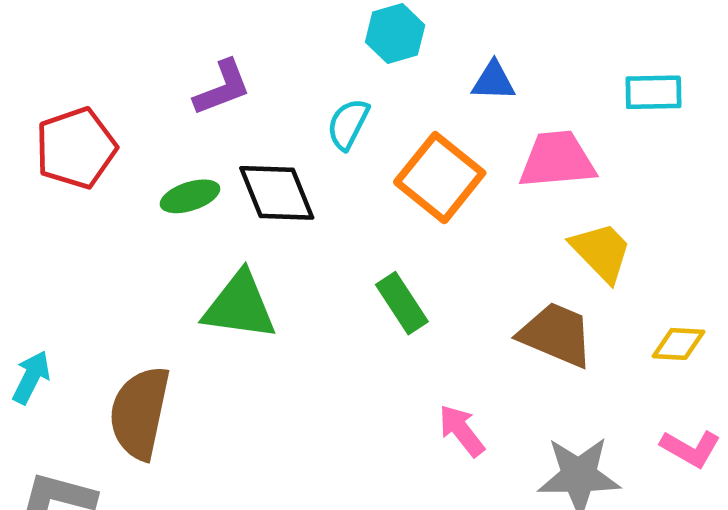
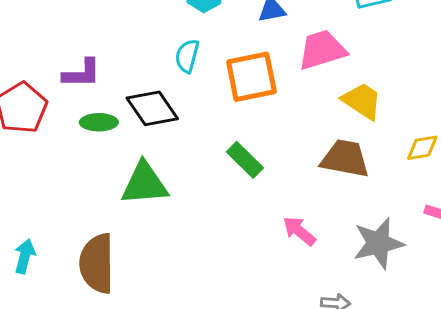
purple L-shape: (222, 88) -> (82, 73), moved, turned 33
orange square: (440, 178) -> (251, 77), turned -38
green ellipse: (190, 196) -> (99, 122), turned 30

